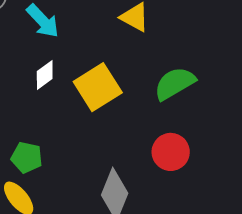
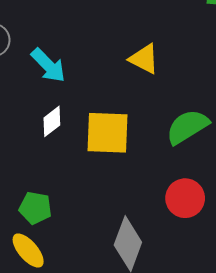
yellow square: (98, 87) -> (107, 133), turned 36

